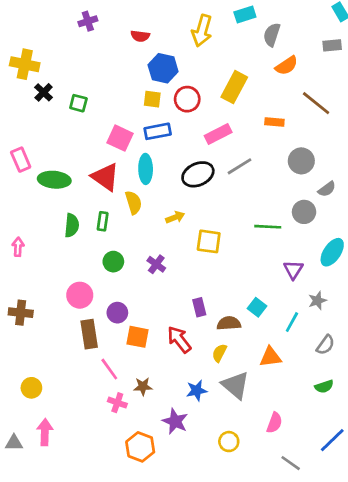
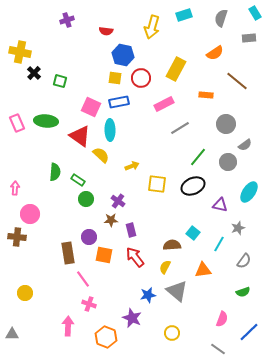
gray semicircle: (272, 35) -> (221, 18), moved
black ellipse: (198, 174) -> (193, 186), moved
green ellipse: (54, 180) -> (46, 121), moved
yellow semicircle: (133, 203) -> (101, 155), turned -30
green rectangle: (103, 221) -> (78, 180), moved, turned -64
green line: (268, 227) -> (198, 157), moved, turned -54
purple triangle: (293, 270) -> (220, 205), turned -49
pink circle: (80, 295) -> (30, 214), moved
purple rectangle: (199, 307) -> (131, 230), moved
brown star: (143, 386) -> (111, 220), moved
pink semicircle: (274, 423) -> (222, 319), moved
pink arrow: (45, 432) -> (68, 326), moved

